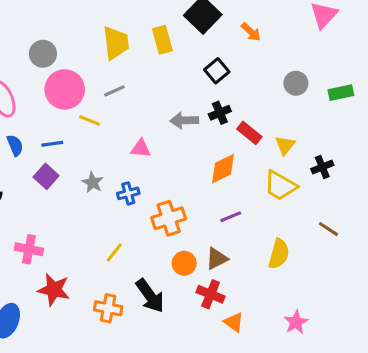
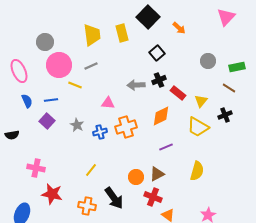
orange cross: (169, 218) -> (126, 127), moved
brown line: (328, 229) -> (229, 88), moved

